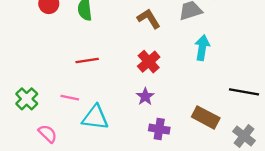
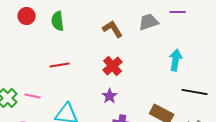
cyan arrow: (202, 48) -> (176, 60), moved
pink line: (70, 98) -> (33, 96), moved

